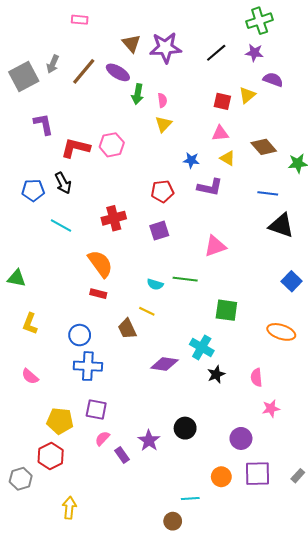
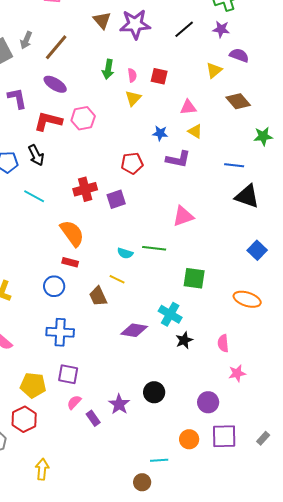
purple ellipse: (118, 72) -> (55, 84), moved
red square: (222, 101) -> (159, 76), moved
brown diamond: (264, 147) -> (238, 101), moved
purple square: (159, 231) -> (116, 199), moved
blue circle: (80, 335) -> (54, 286), moved

